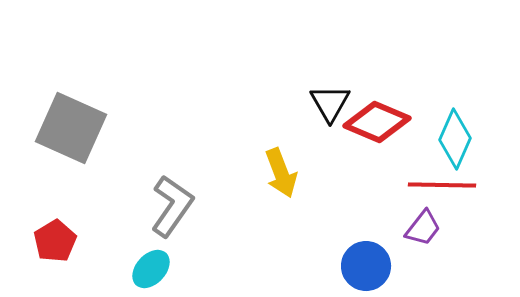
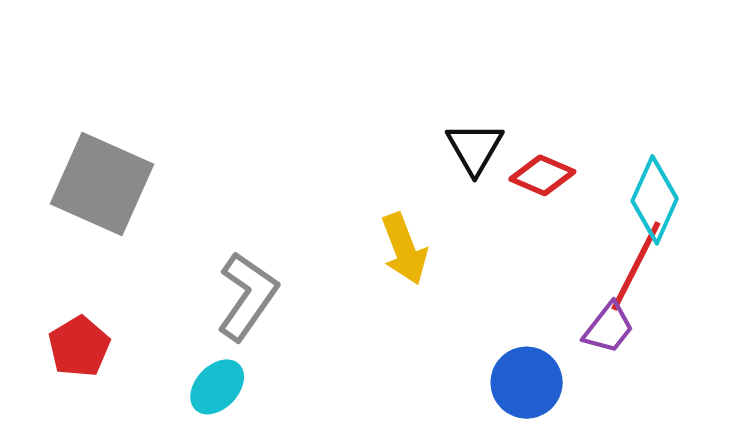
red diamond: (377, 122) -> (542, 175), size x0.7
red line: (442, 185) -> (636, 266), turned -64

